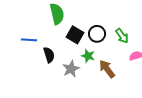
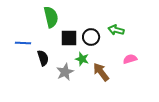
black square: (75, 35) -> (69, 38), turned -30
green arrow: (122, 36) -> (116, 30), moved, turned 140

